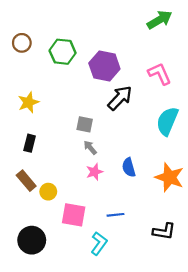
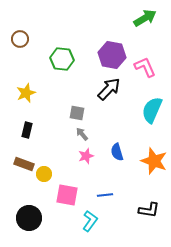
green hexagon: (63, 52) -> (62, 59), moved
purple hexagon: (104, 66) -> (112, 55), moved
brown rectangle: (26, 181) -> (24, 164), turned -30

